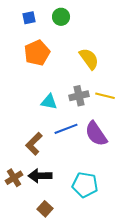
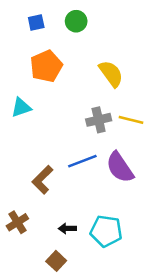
cyan triangle: (49, 102) -> (21, 107), moved, turned -30
black arrow: (40, 176) -> (67, 228), moved, size x0.6

